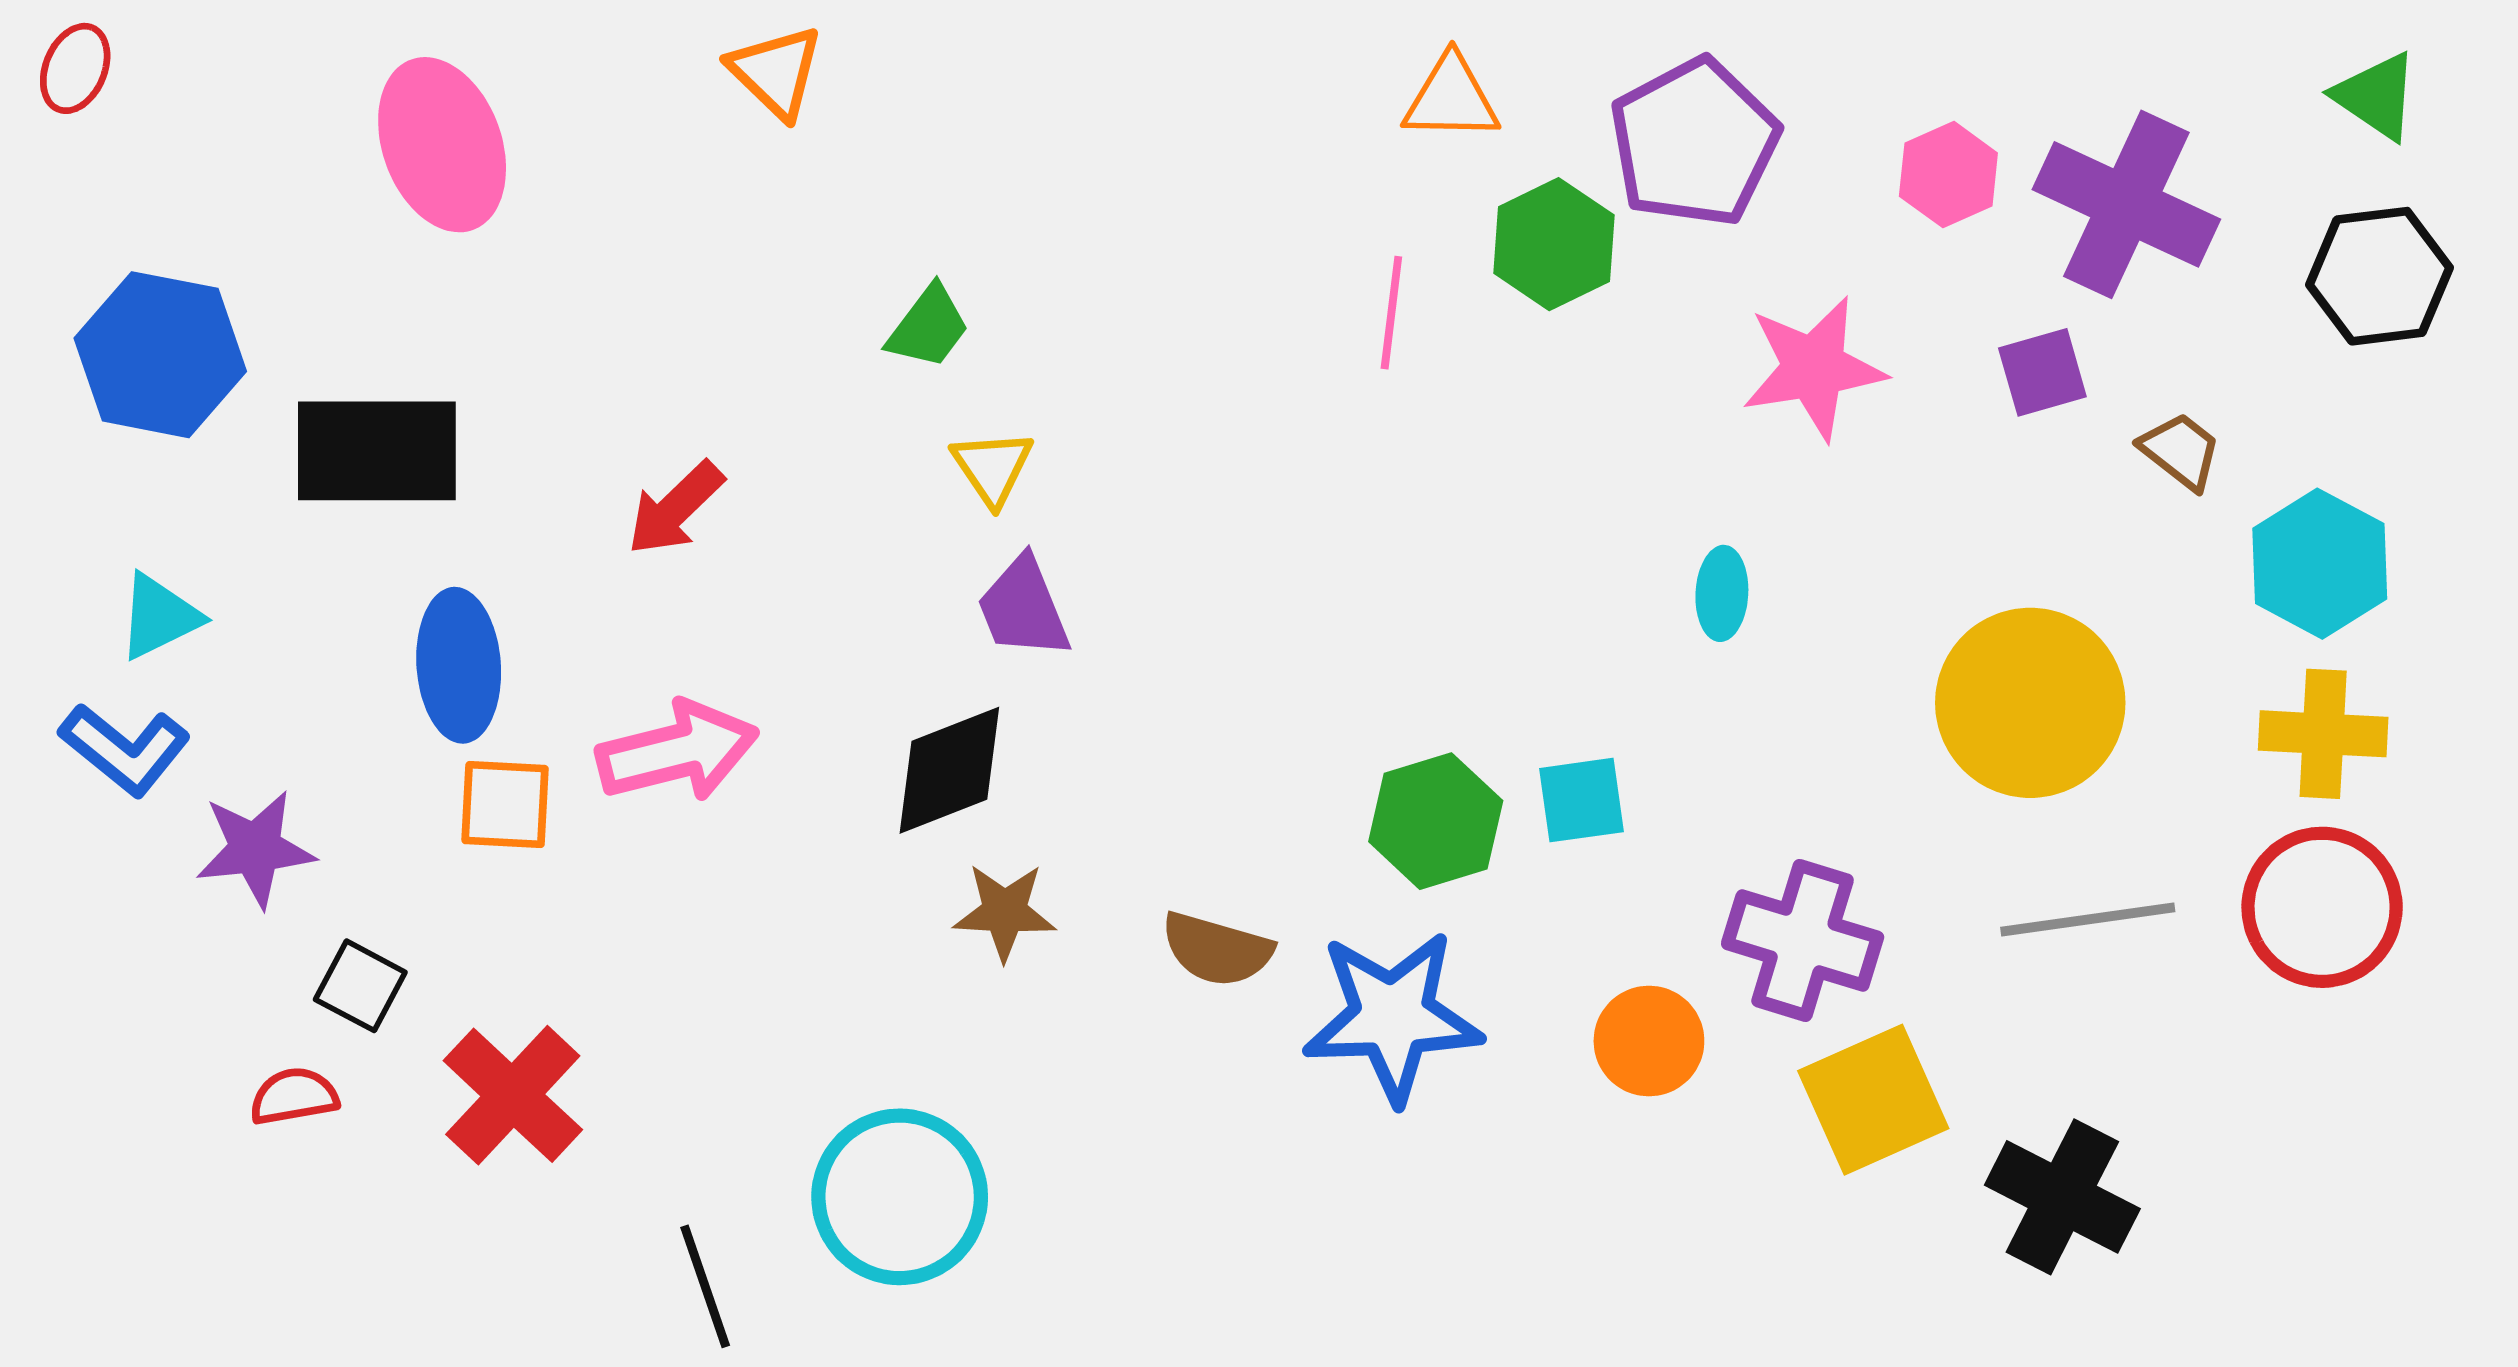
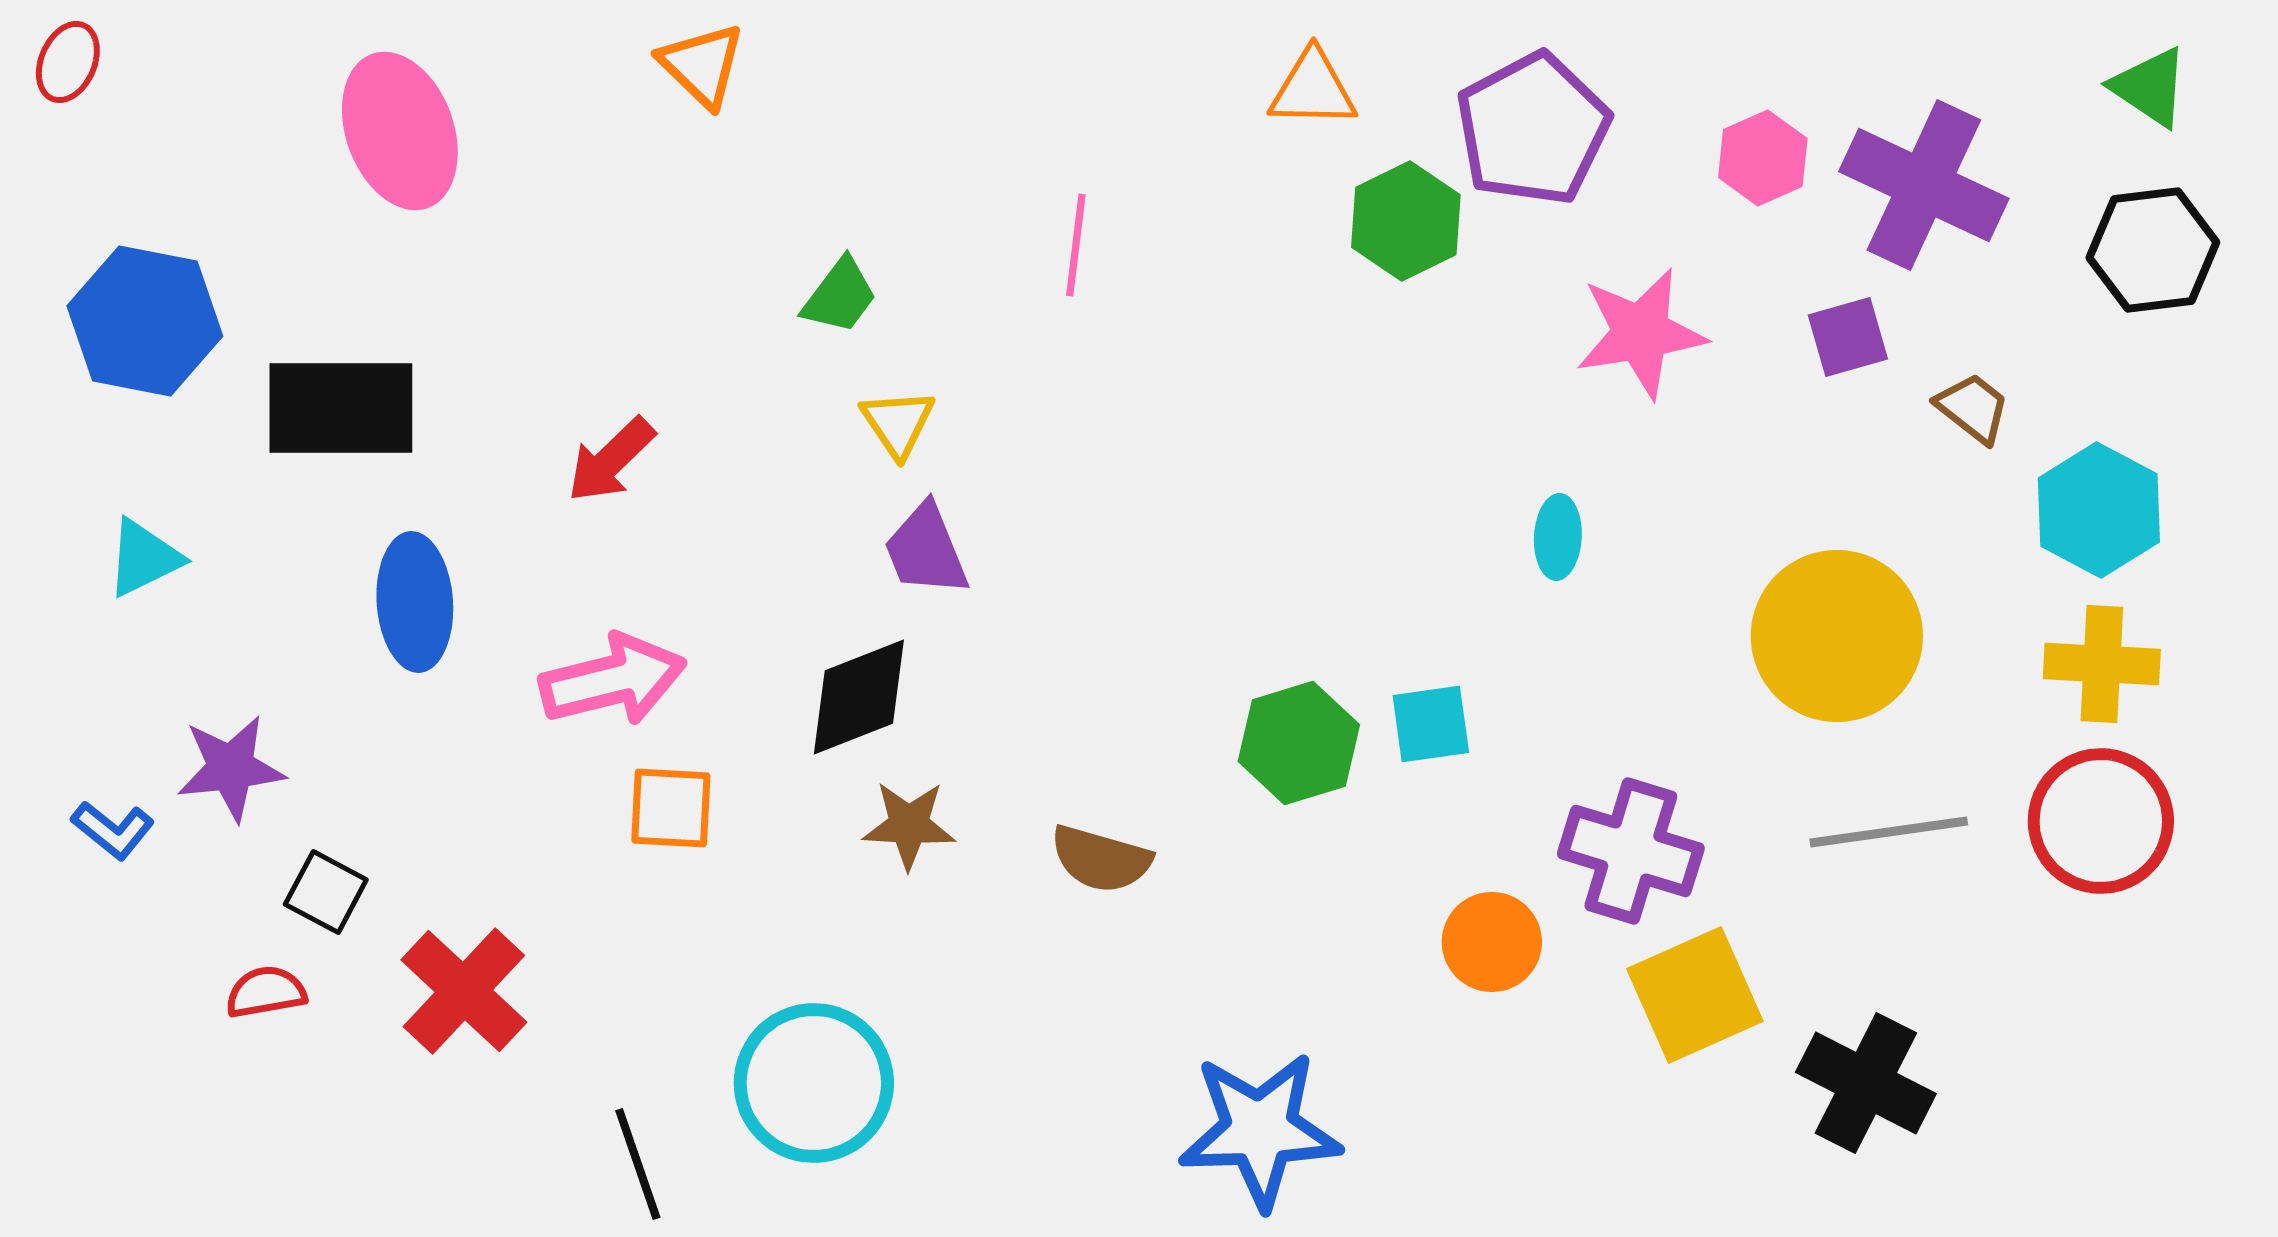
pink line: (1391, 313) -> (1076, 245), moved
blue L-shape: (125, 749) -> (113, 830), moved, size x0.7
orange square: (505, 805) -> (671, 808), moved
blue star: (1393, 1017) -> (1260, 1130), moved

